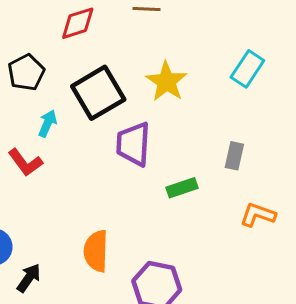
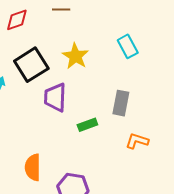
cyan rectangle: (247, 69) -> (128, 46), turned -60
gray rectangle: (234, 156) -> (121, 103), size x1.4

